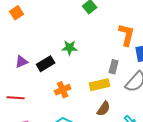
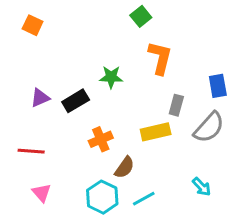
orange square: (17, 13) -> (33, 25), turned -32
orange L-shape: (127, 35) -> (160, 58), moved
brown semicircle: (104, 109) -> (124, 167), moved

